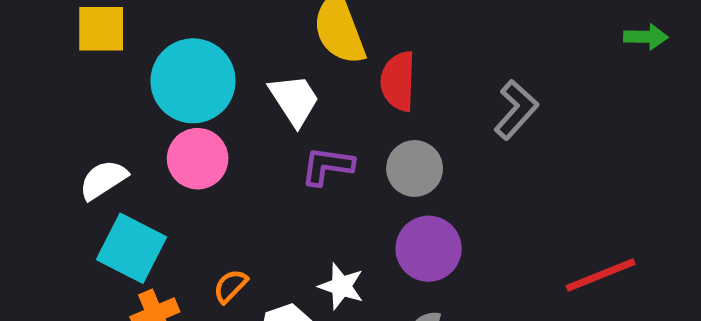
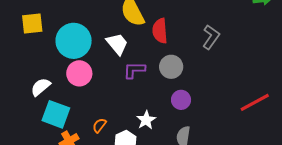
purple circle: (429, 249) -> (181, 100), size x0.7
white star: (341, 286) -> (146, 120), turned 30

